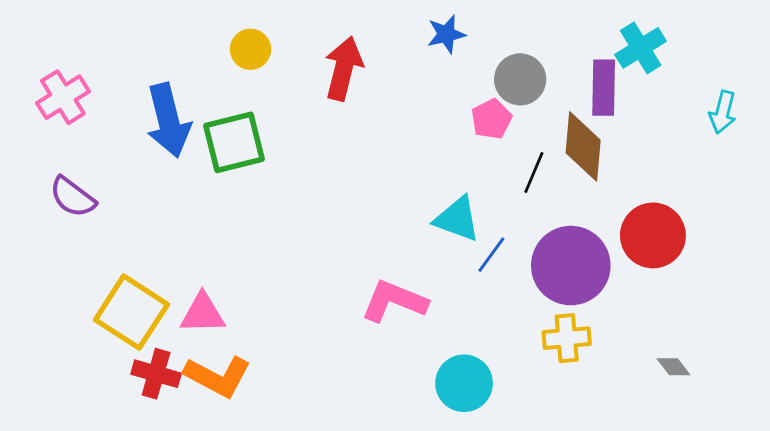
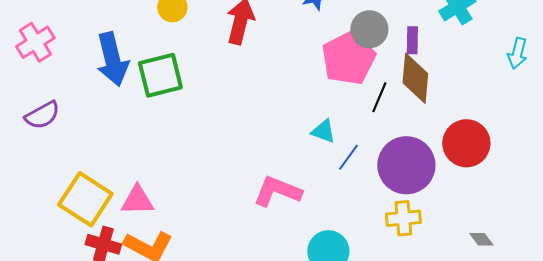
purple rectangle: (604, 88) -> (412, 40), moved, size x0.7
pink pentagon: (491, 119) -> (348, 58), size x1.8
purple semicircle: (73, 197) -> (42, 115), turned -66
cyan triangle: (457, 219) -> (323, 131), size x0.7

